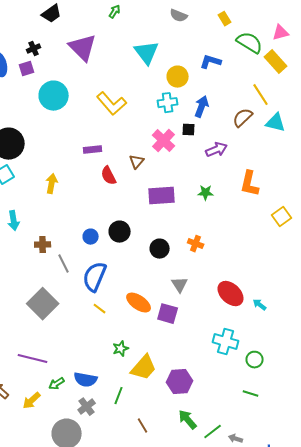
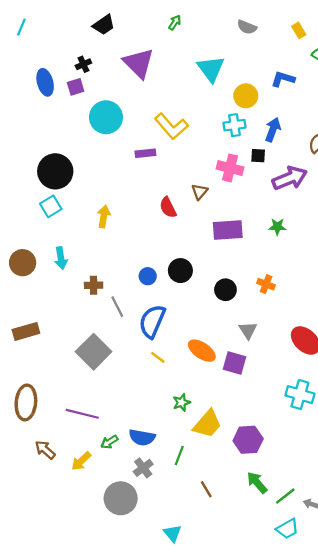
pink cross: (164, 141) -> (230, 168), turned -30
purple rectangle: (93, 150) -> (145, 153), moved
purple arrow: (217, 150) -> (290, 178), size x1.4

